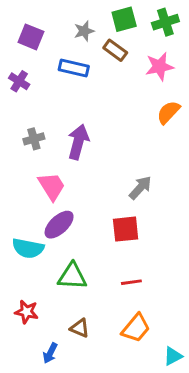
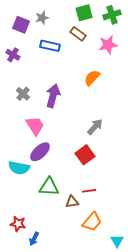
gray star: (84, 31) -> (42, 18), moved
orange semicircle: (168, 112) -> (92, 78), moved
gray cross: (34, 139) -> (23, 94), turned -32
red square: (126, 229) -> (85, 155), turned -30
red star: (27, 312) -> (18, 224), moved
brown triangle: (80, 328) -> (72, 202), moved, turned -32
cyan triangle: (173, 356) -> (117, 241), turned -32

